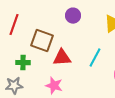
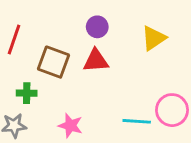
red triangle: (62, 58) -> (96, 61), moved
cyan line: (95, 58) -> (137, 121), moved, turned 66

